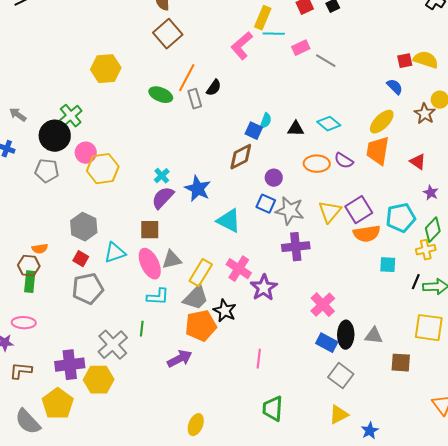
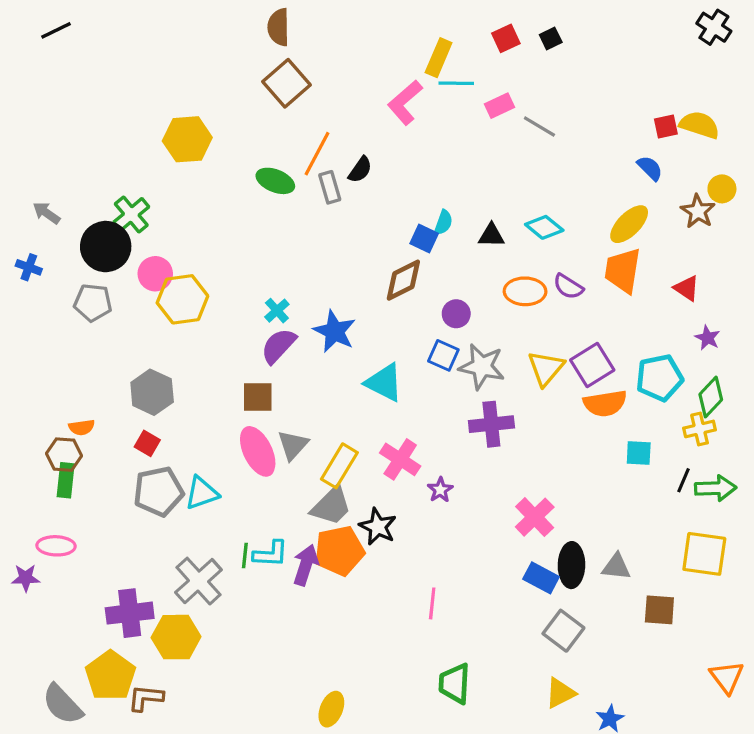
cyan triangle: (115, 253) -> (202, 493), moved
gray triangle: (172, 260) -> (293, 445), turned -35
purple star: (264, 288) -> (440, 490), size x0.6
cyan L-shape: (158, 297) -> (271, 554), moved
purple arrow: (180, 359) -> (306, 565), moved, turned -45
brown L-shape: (21, 371) -> (146, 698), moved

